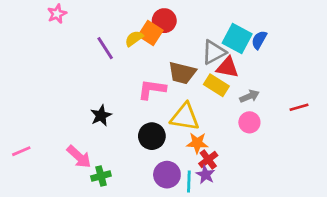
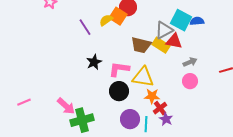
blue semicircle: (259, 40) -> (197, 21), turned 56
yellow rectangle: (216, 85) -> (161, 45), moved
pink L-shape: (152, 89) -> (119, 69), moved
black star: (101, 115) -> (94, 62), moved
purple star: (205, 175) -> (166, 119), moved
green cross: (101, 176) -> (82, 120), size x1.6

